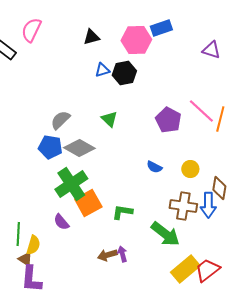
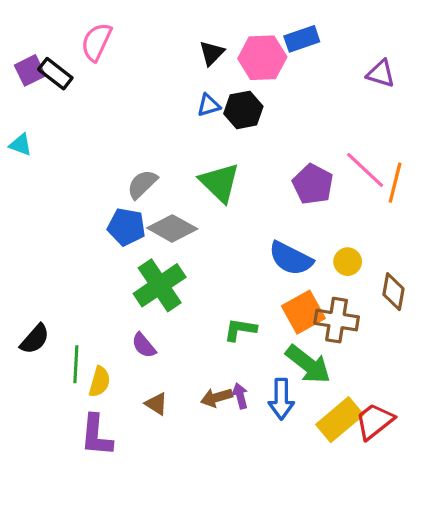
black triangle: (91, 37) -> (212, 53), moved, turned -30
green triangle: (109, 119) -> (220, 183), size x1.6
blue semicircle: (154, 167) -> (291, 258), size x1.8
orange square: (88, 203) -> (303, 312), moved
blue arrow: (208, 205) -> (281, 399), moved
brown triangle: (25, 259) -> (156, 404), moved

